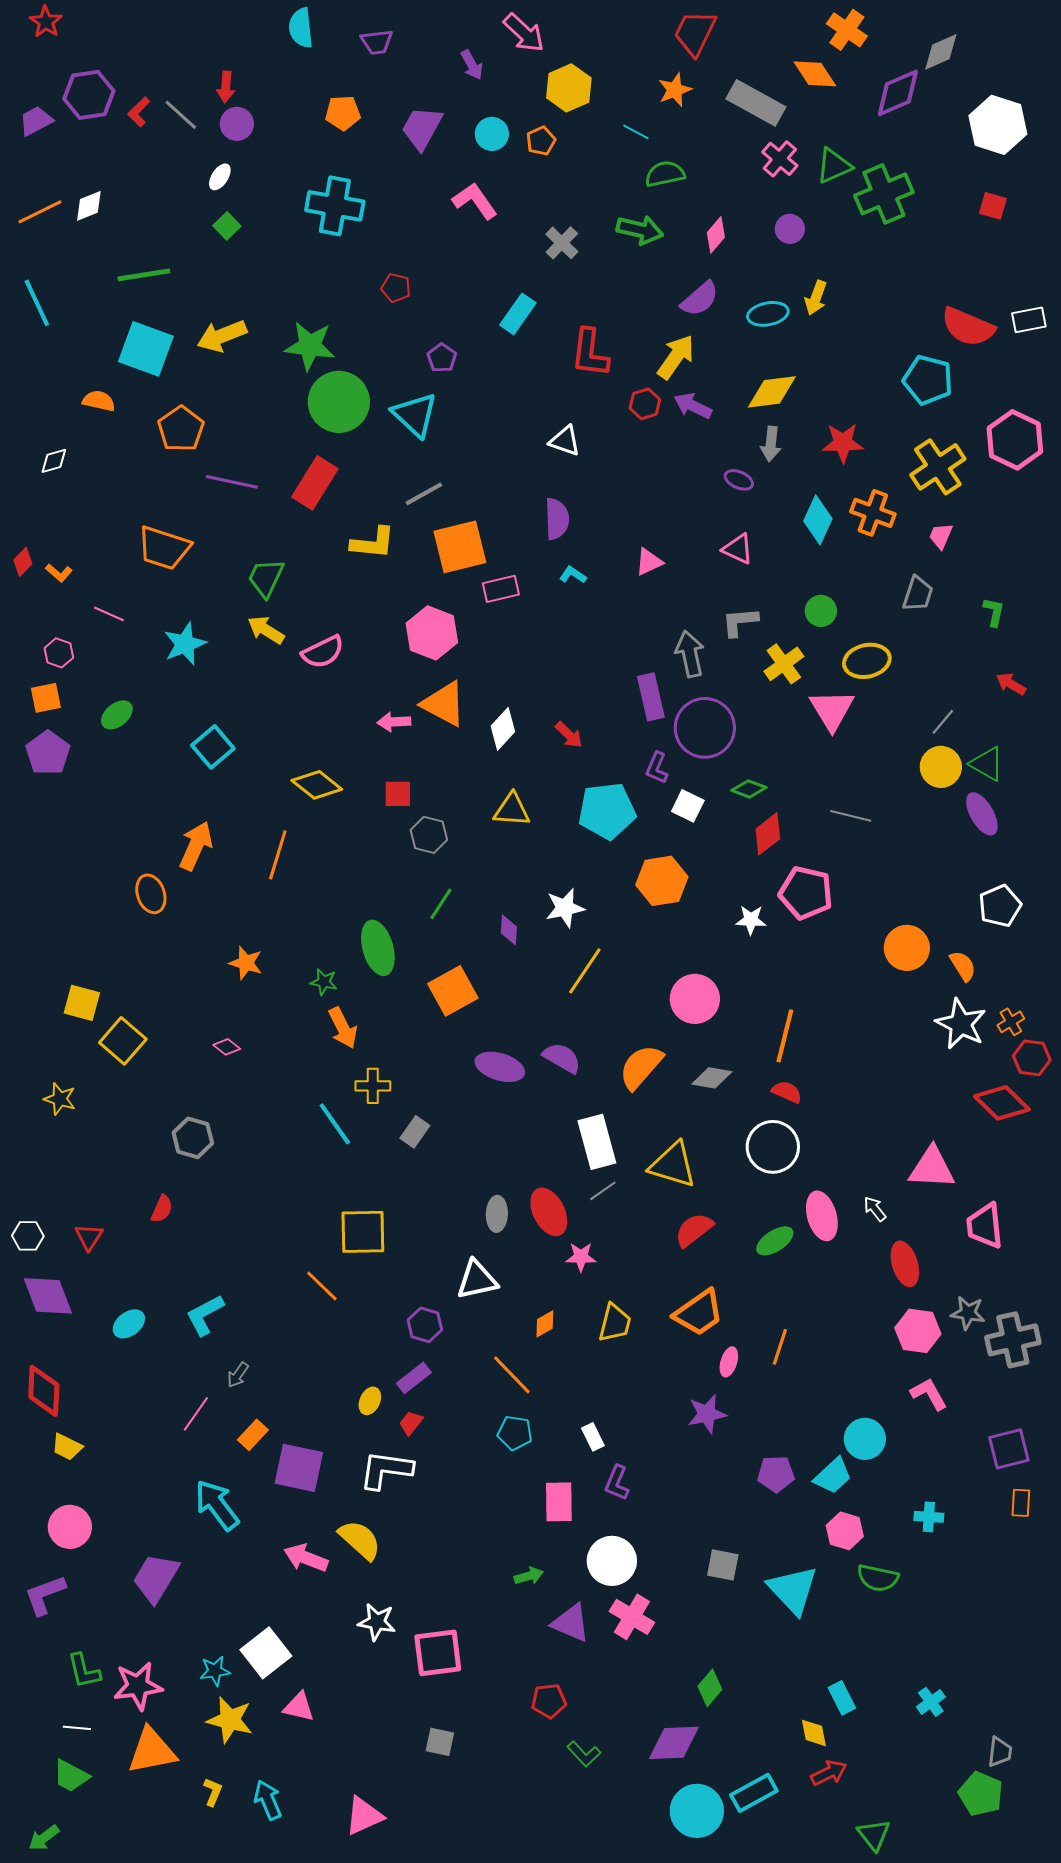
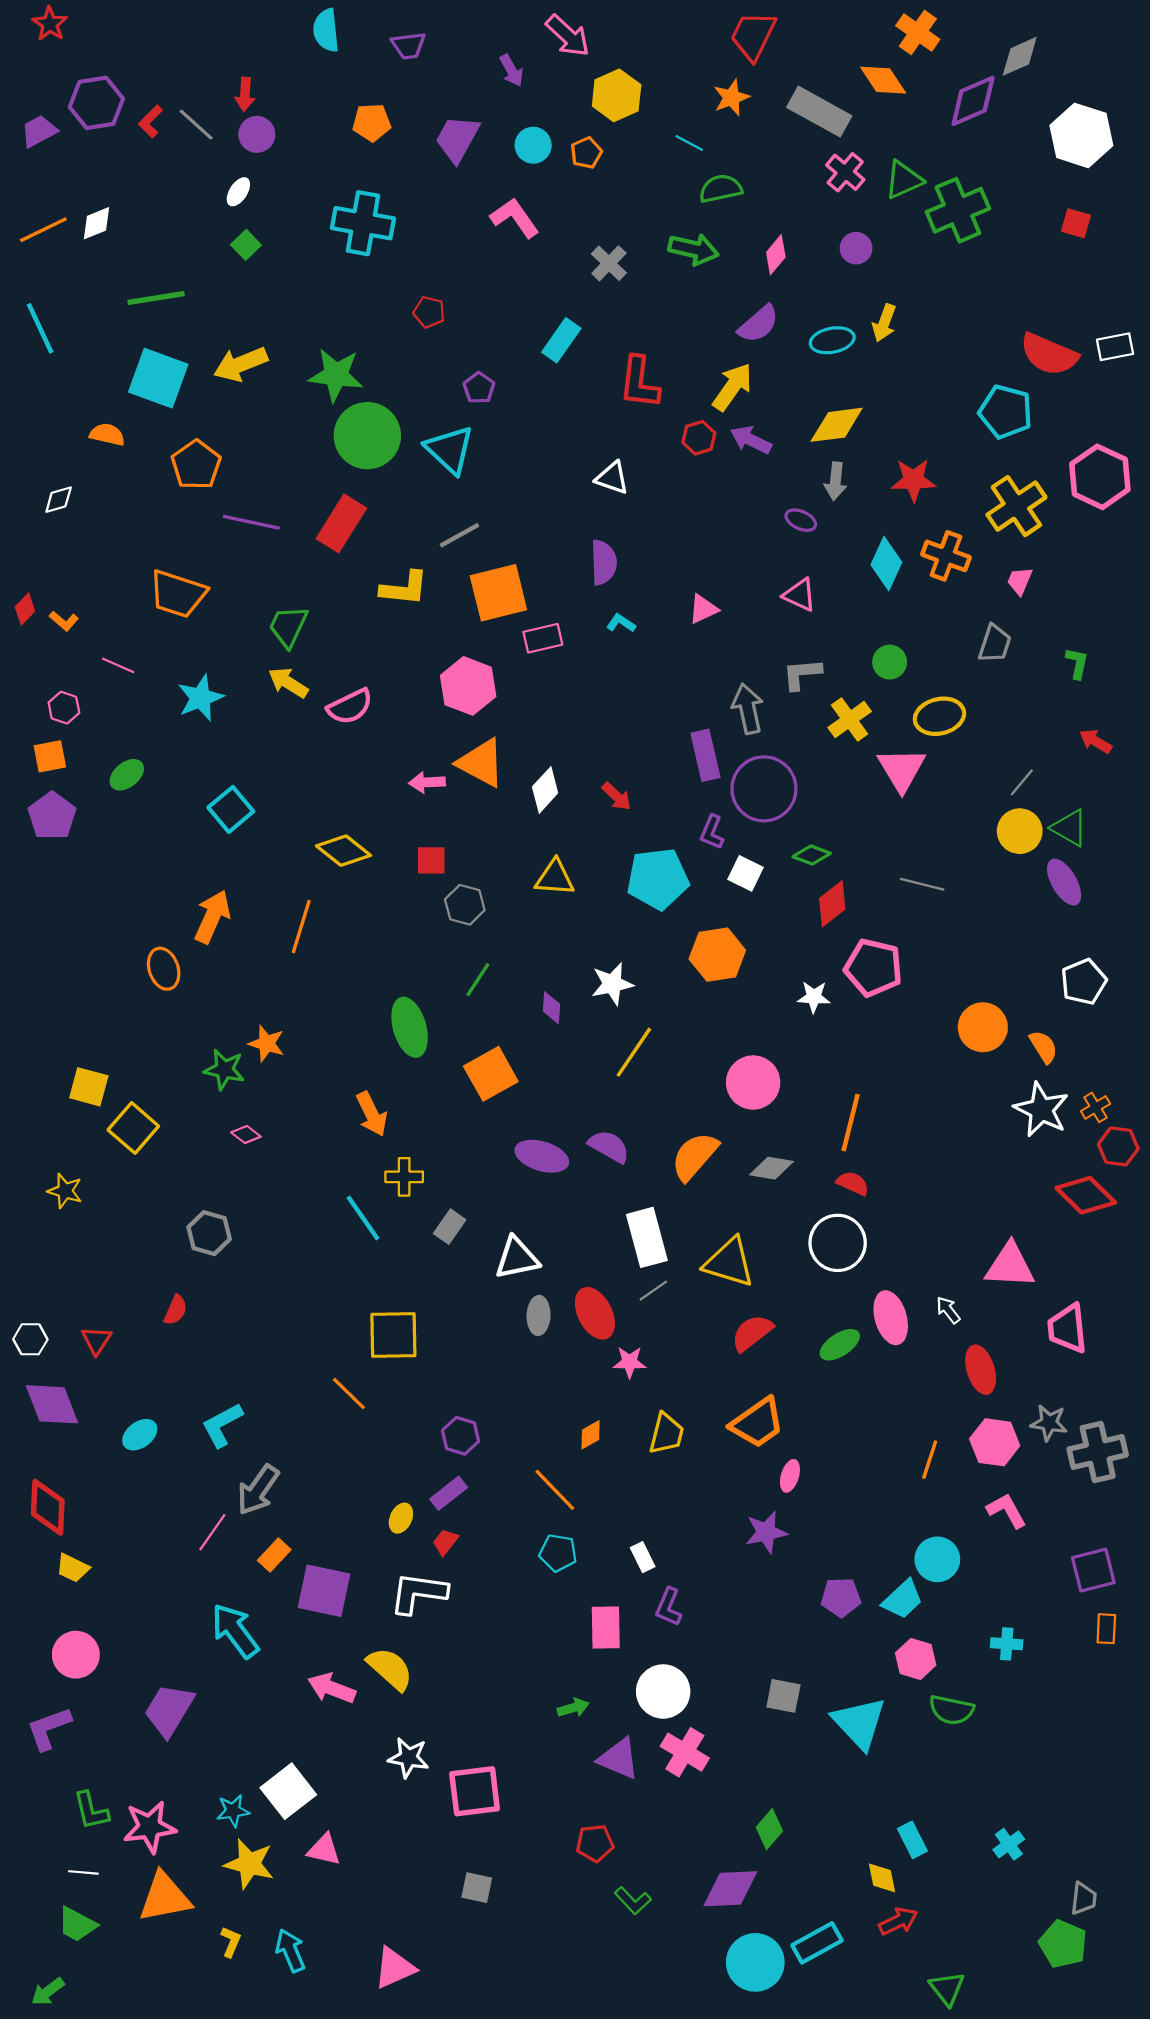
green star: (324, 982) -> (224, 1070), moved, size x1.4
white triangle: (477, 1280) -> (517, 1258), moved
orange line: (780, 1347) -> (930, 1460), moved
gray arrow: (238, 1375) -> (258, 1490), size x1.8

